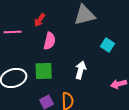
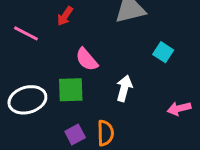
pink line: (13, 32) -> (26, 33), turned 30
pink semicircle: (50, 41) -> (87, 59), moved, turned 126

